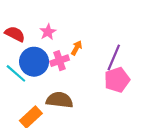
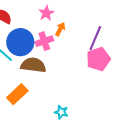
pink star: (48, 32) -> (46, 13), moved
brown semicircle: (60, 100) -> (33, 65), moved

